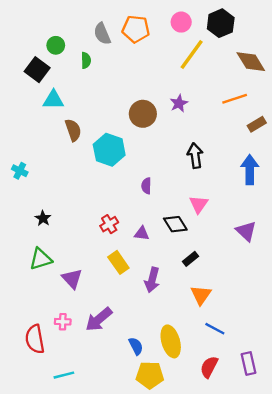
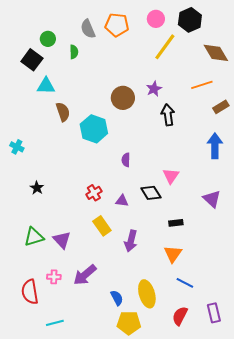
black arrow: (195, 156) -> (168, 115), moved
green triangle: (41, 259) -> (34, 237), moved
black rectangle: (190, 259) -> (176, 223), moved, turned 32

